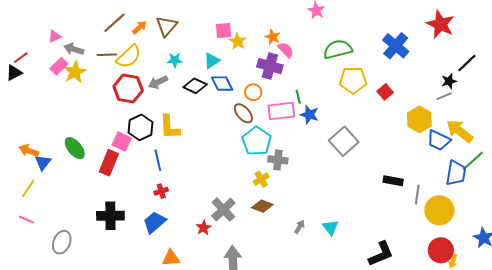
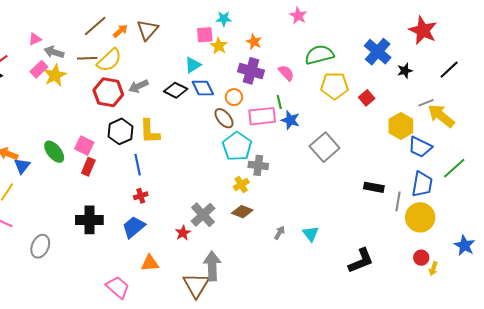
pink semicircle: (286, 50) -> (286, 73), moved
cyan star: (175, 60) -> (224, 19), moved
black star: (449, 81) -> (405, 71), moved
yellow arrow: (460, 131) -> (441, 116), moved
pink square: (122, 142) -> (84, 146), moved
red rectangle: (109, 163) -> (88, 167), size x0.7
blue trapezoid: (456, 173) -> (422, 184), moved
red circle: (441, 250) -> (421, 258), size x0.6

